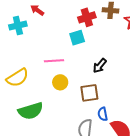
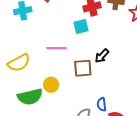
yellow circle: (60, 82) -> (51, 85), moved
brown square: (89, 93) -> (83, 68), moved

